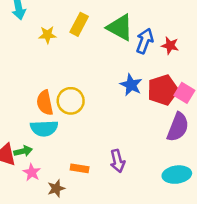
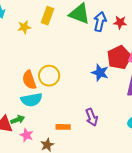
blue star: (131, 85) -> (100, 73), moved

